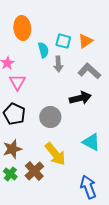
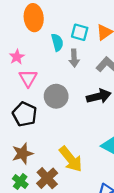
gray circle: (50, 117) -> (56, 96), moved

